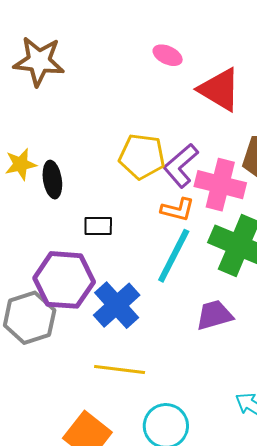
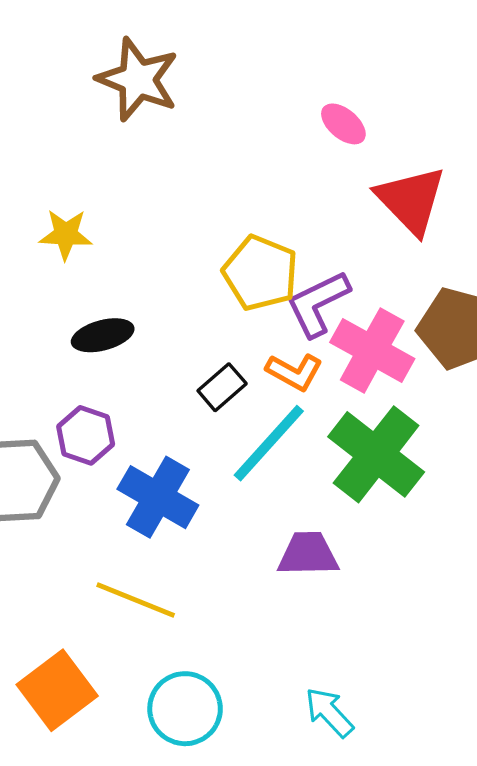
black ellipse: (52, 180) -> (103, 335), moved, turned 69
black rectangle: (98, 226) -> (222, 387), moved, turned -56
purple hexagon: (64, 280) -> (86, 435), size x0.6
blue cross: (117, 305) -> (158, 497), turned -33

